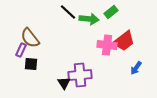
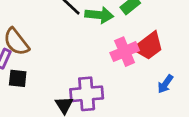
pink cross: (107, 45) -> (125, 52), turned -30

